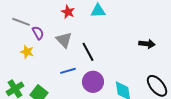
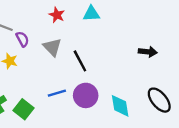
blue line: (68, 71) -> (57, 93), moved

